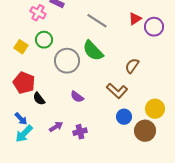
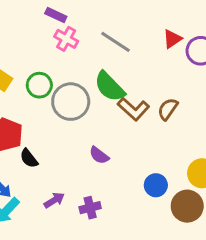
pink cross: (38, 13) -> (66, 39), moved
green circle: (44, 40) -> (39, 85), moved
brown L-shape: (117, 91) -> (133, 109), moved
purple semicircle: (77, 97) -> (99, 155), moved

